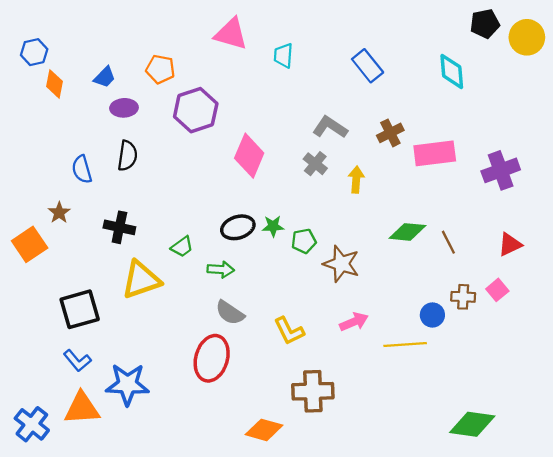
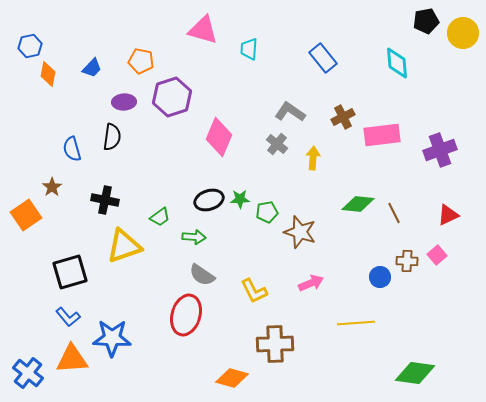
purple ellipse: (124, 108) -> (124, 102), moved
yellow line: (405, 345) -> (356, 323), moved

